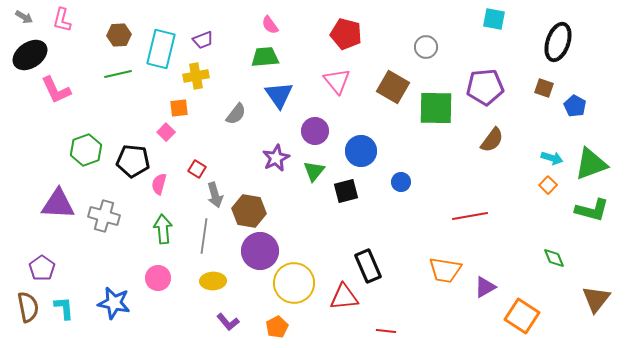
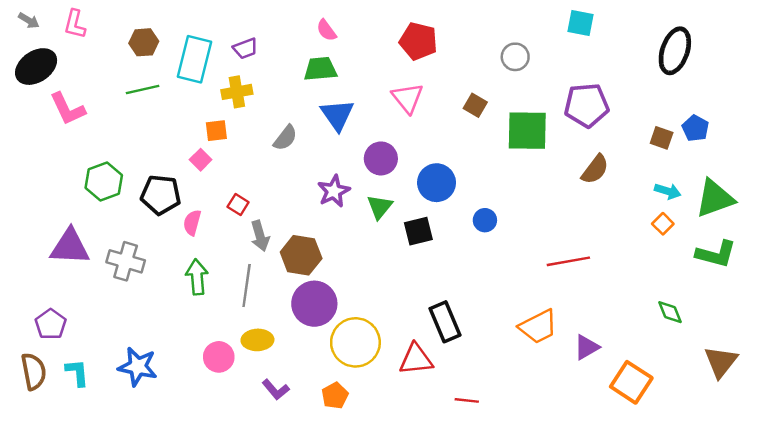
cyan square: (494, 19) -> (581, 23), moved
brown square: (393, 87) -> (475, 105), size x0.6
brown square: (544, 88) -> (662, 138), moved
orange trapezoid: (445, 270) -> (538, 327), turned -36
pink circle: (158, 278) -> (219, 357), moved

